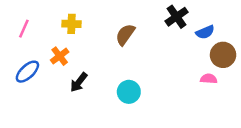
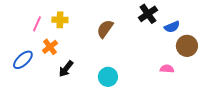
pink line: (24, 29) -> (37, 24), moved
pink semicircle: (209, 79) -> (167, 69), moved

